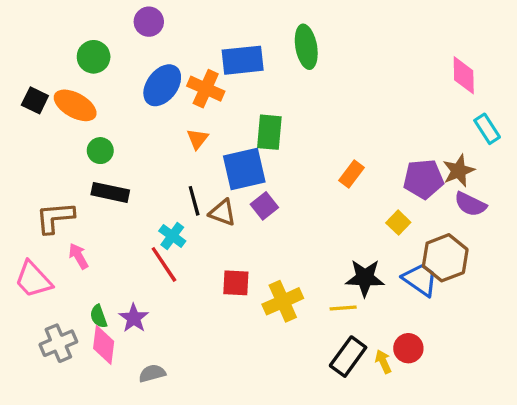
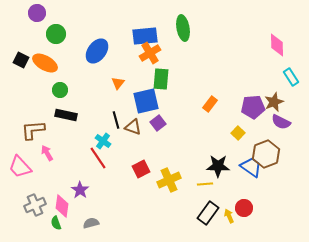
purple circle: (149, 22) -> (37, 13), moved
orange cross: (206, 89) -> (150, 53), moved, turned 35
red square: (236, 283) -> (141, 169), turned -30
green semicircle: (99, 316) -> (56, 223), moved

